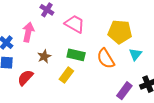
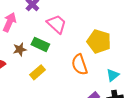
cyan triangle: (135, 54) -> (113, 75), moved
green rectangle: (76, 55) -> (40, 44), moved

